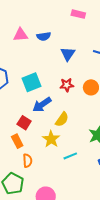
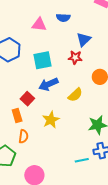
pink triangle: (21, 35) -> (39, 25), moved
red star: (67, 85) -> (75, 57), moved
yellow semicircle: (62, 119) -> (75, 95), moved
cyan line: (70, 156) -> (82, 160), moved

